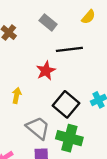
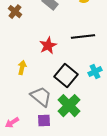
black line: (69, 49) -> (83, 37), moved
green cross: (69, 138) -> (69, 106), turned 30

